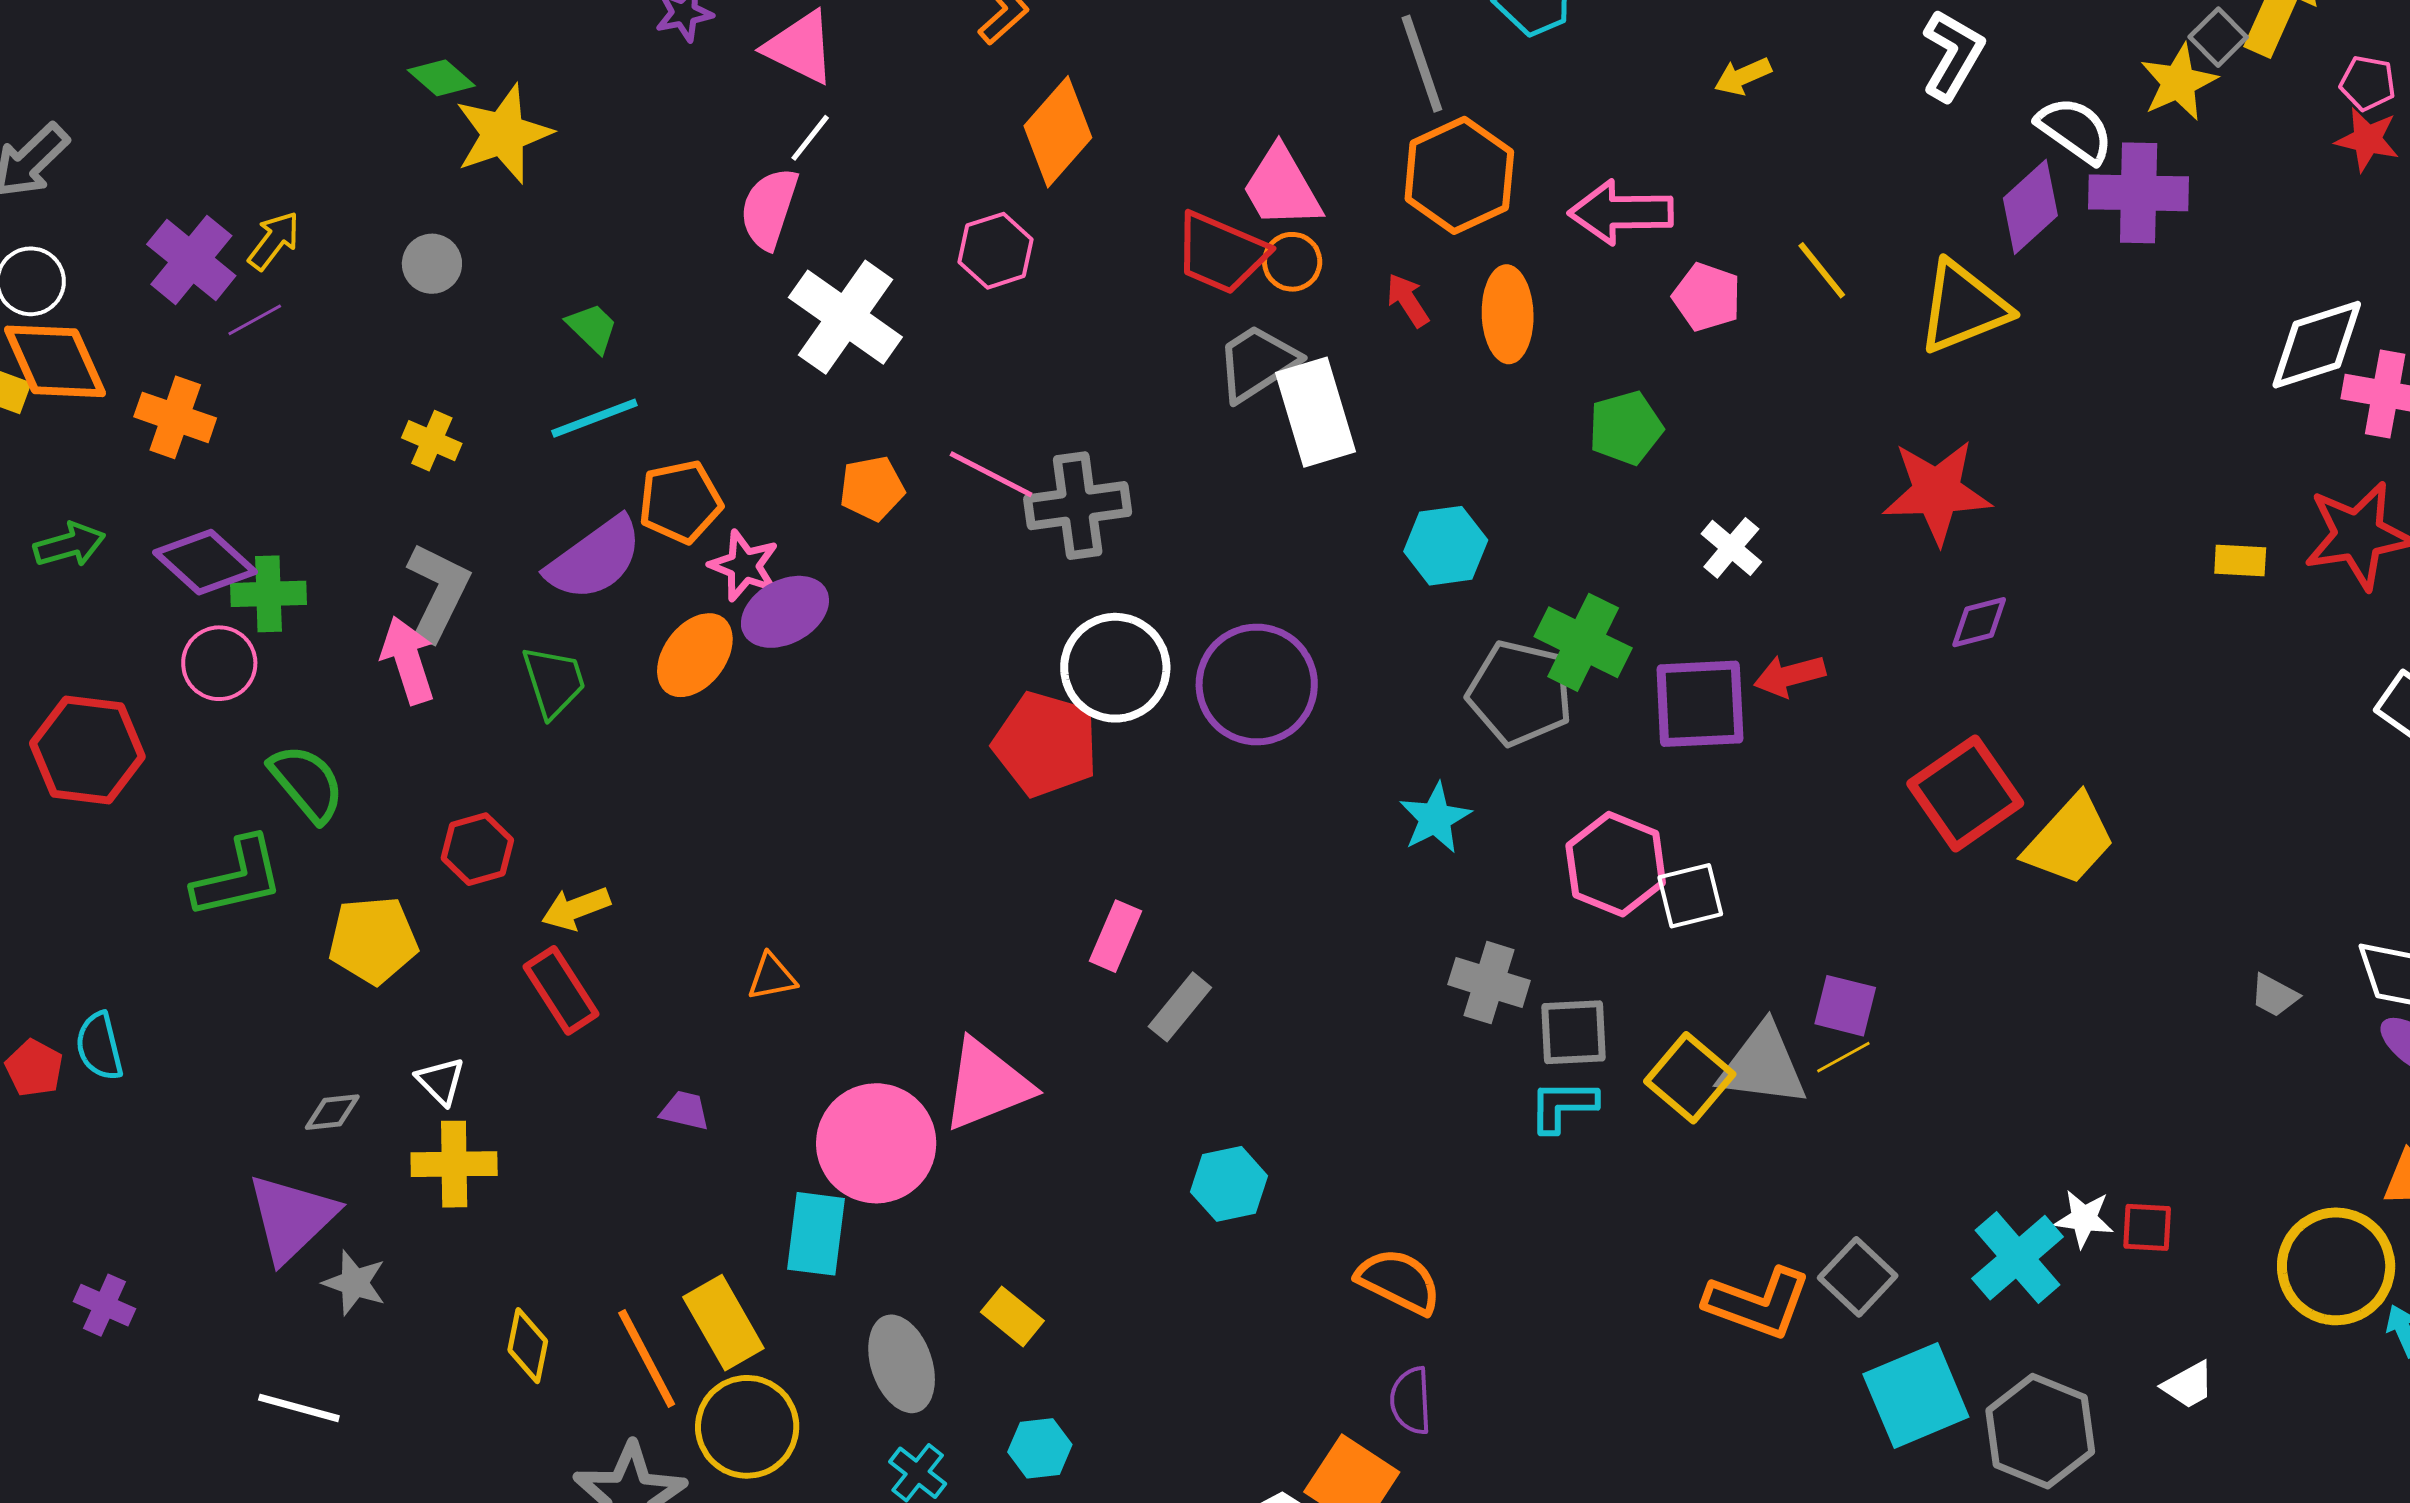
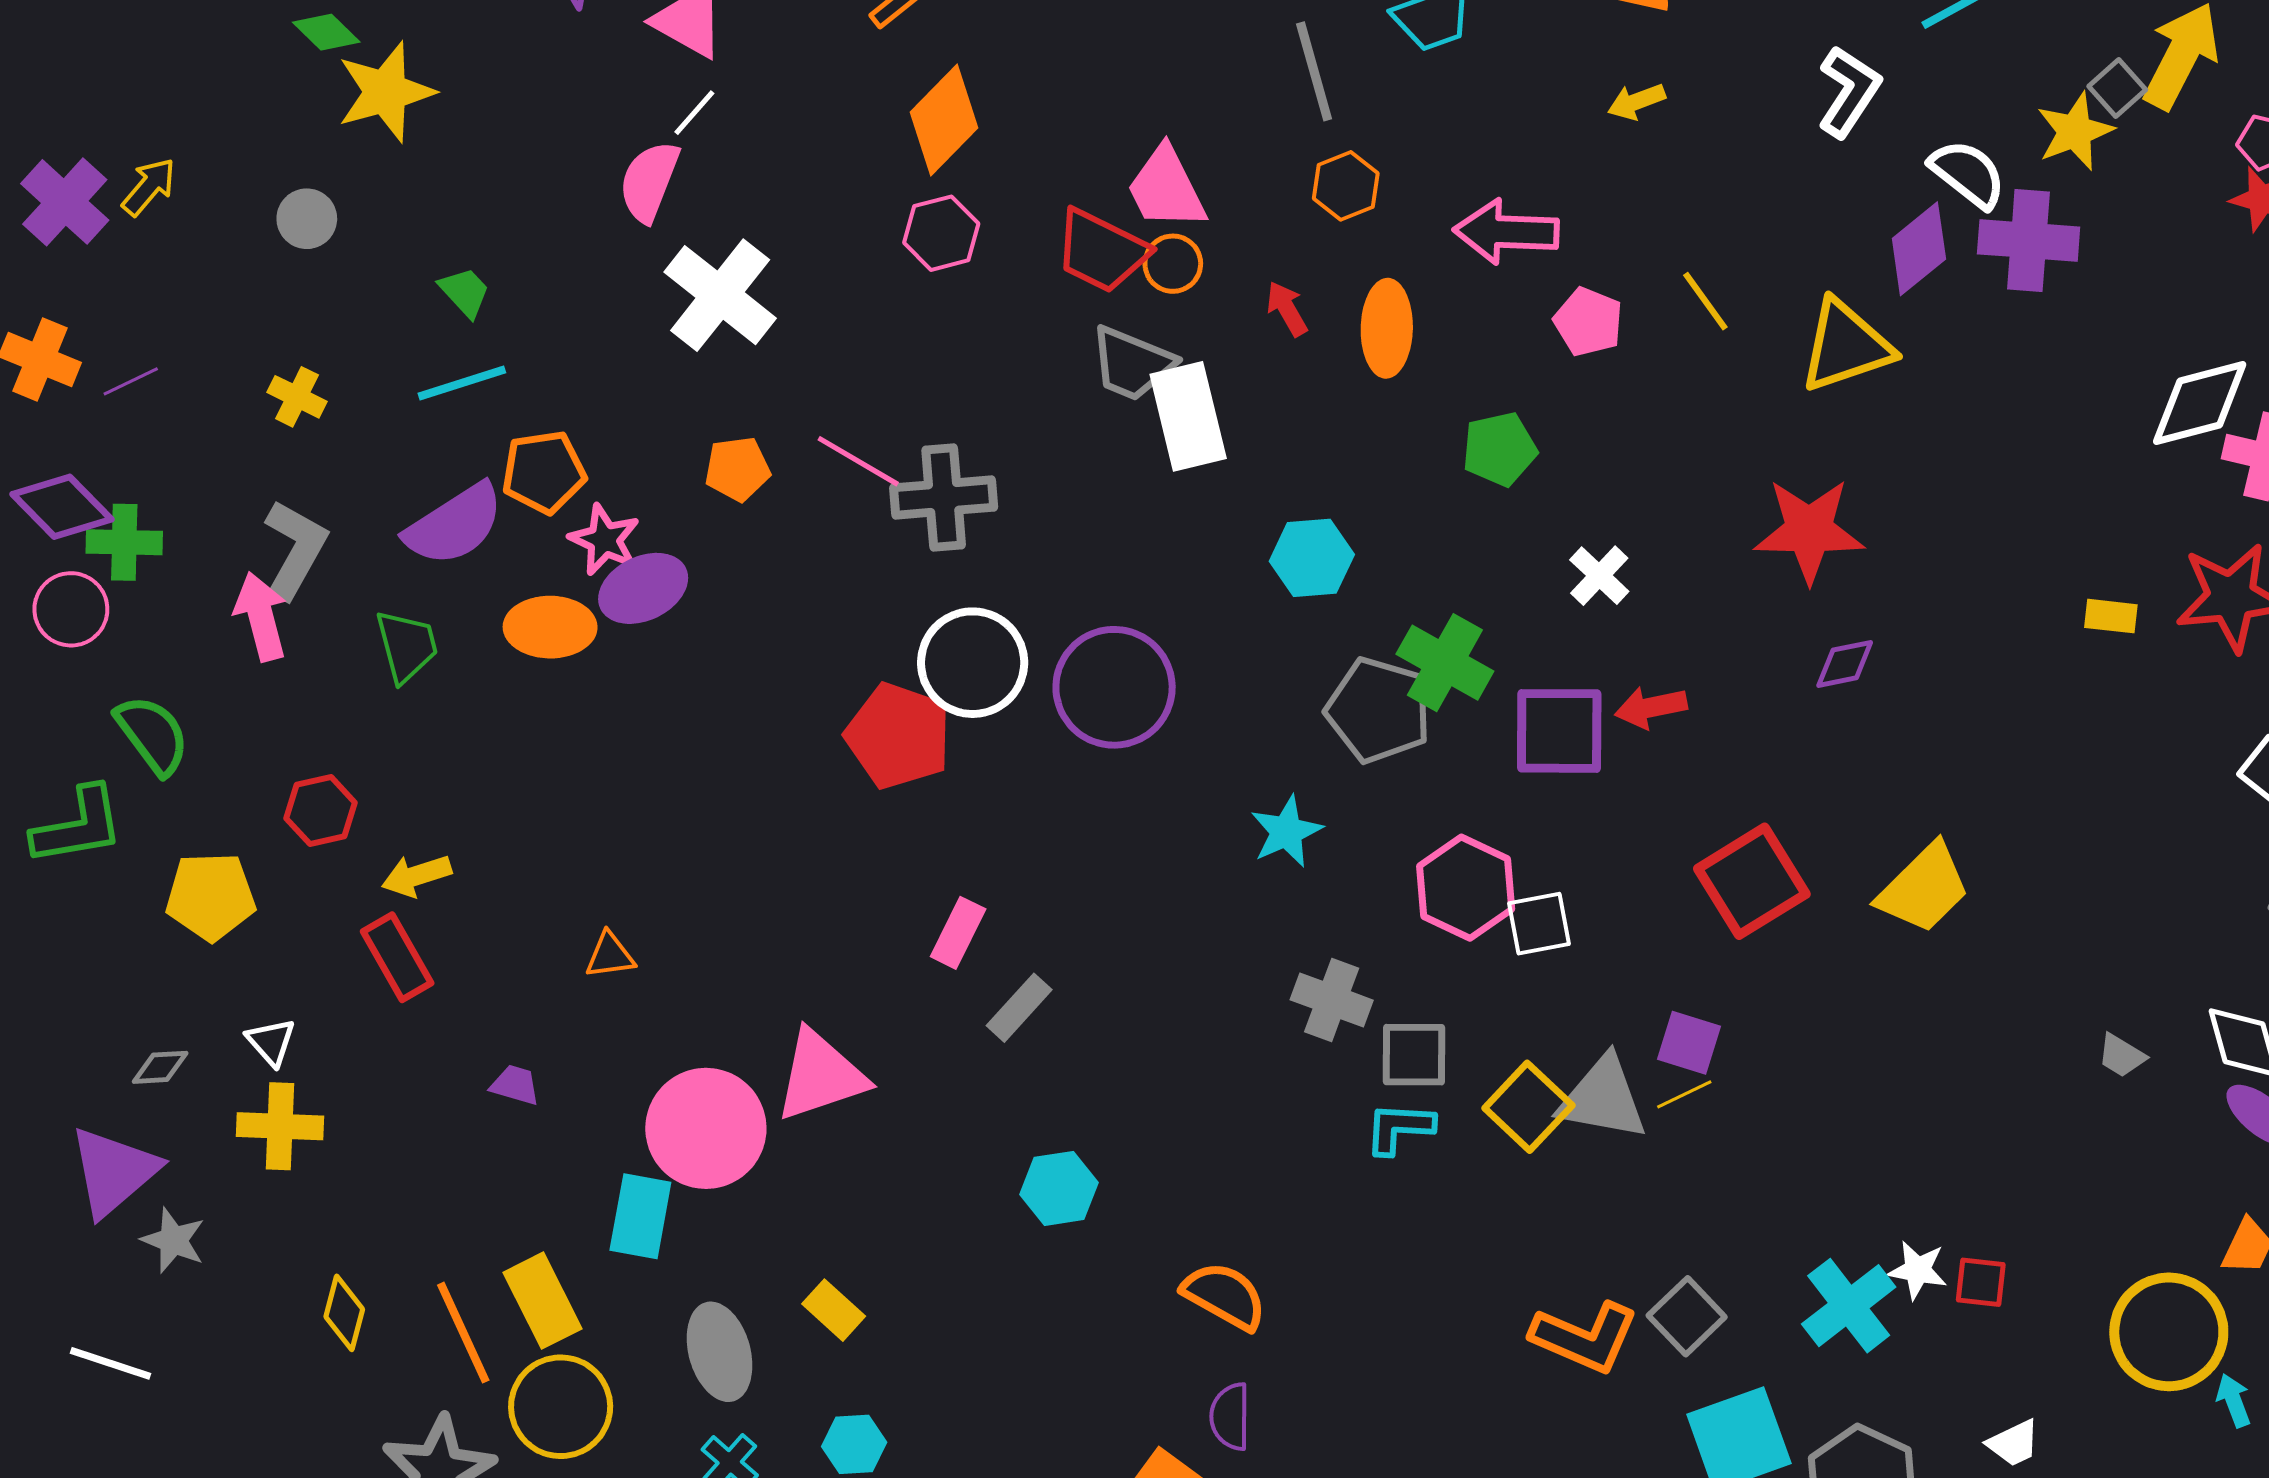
orange hexagon: (1459, 175) -> (1346, 186), size x0.6
pink hexagon: (996, 251) -> (941, 233), moved
purple line: (255, 320) -> (131, 381), moved
gray trapezoid: (1257, 363) -> (1132, 363), turned -128
orange ellipse: (695, 655) -> (550, 627), turned 50
red square: (1965, 793) -> (1752, 881), moved

